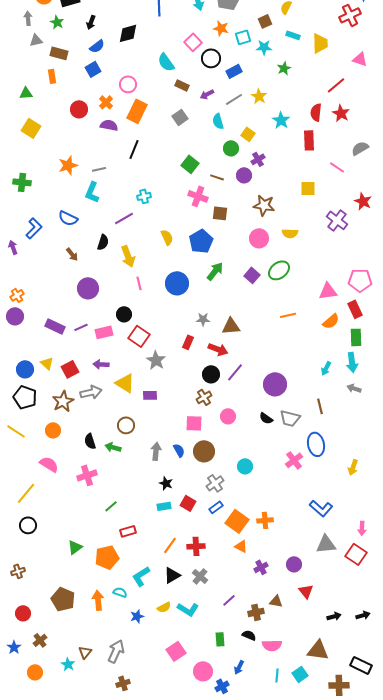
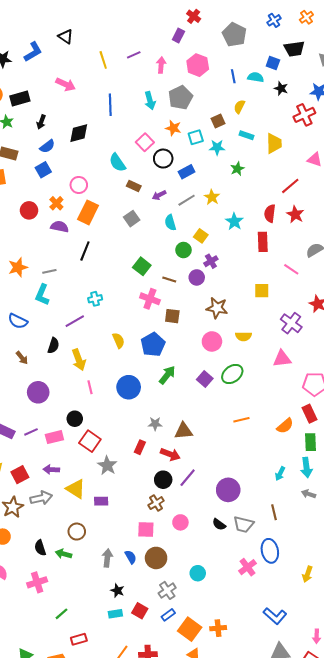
pink triangle: (328, 291) -> (282, 359), moved

